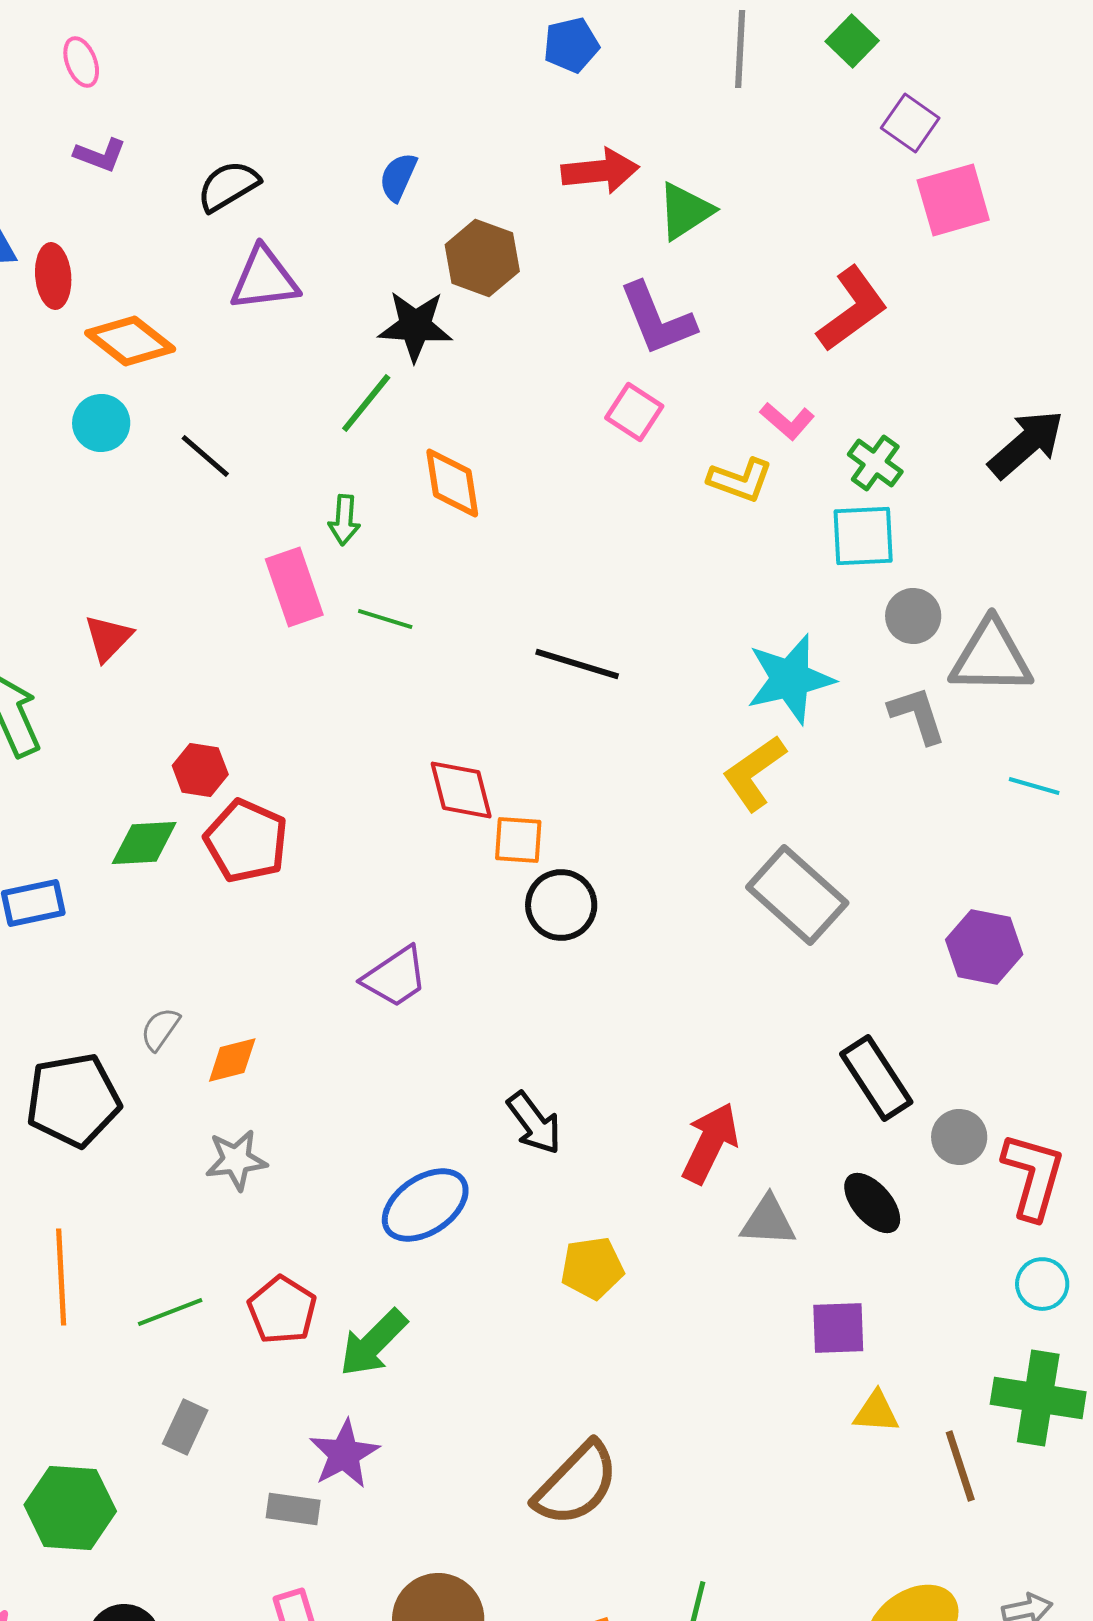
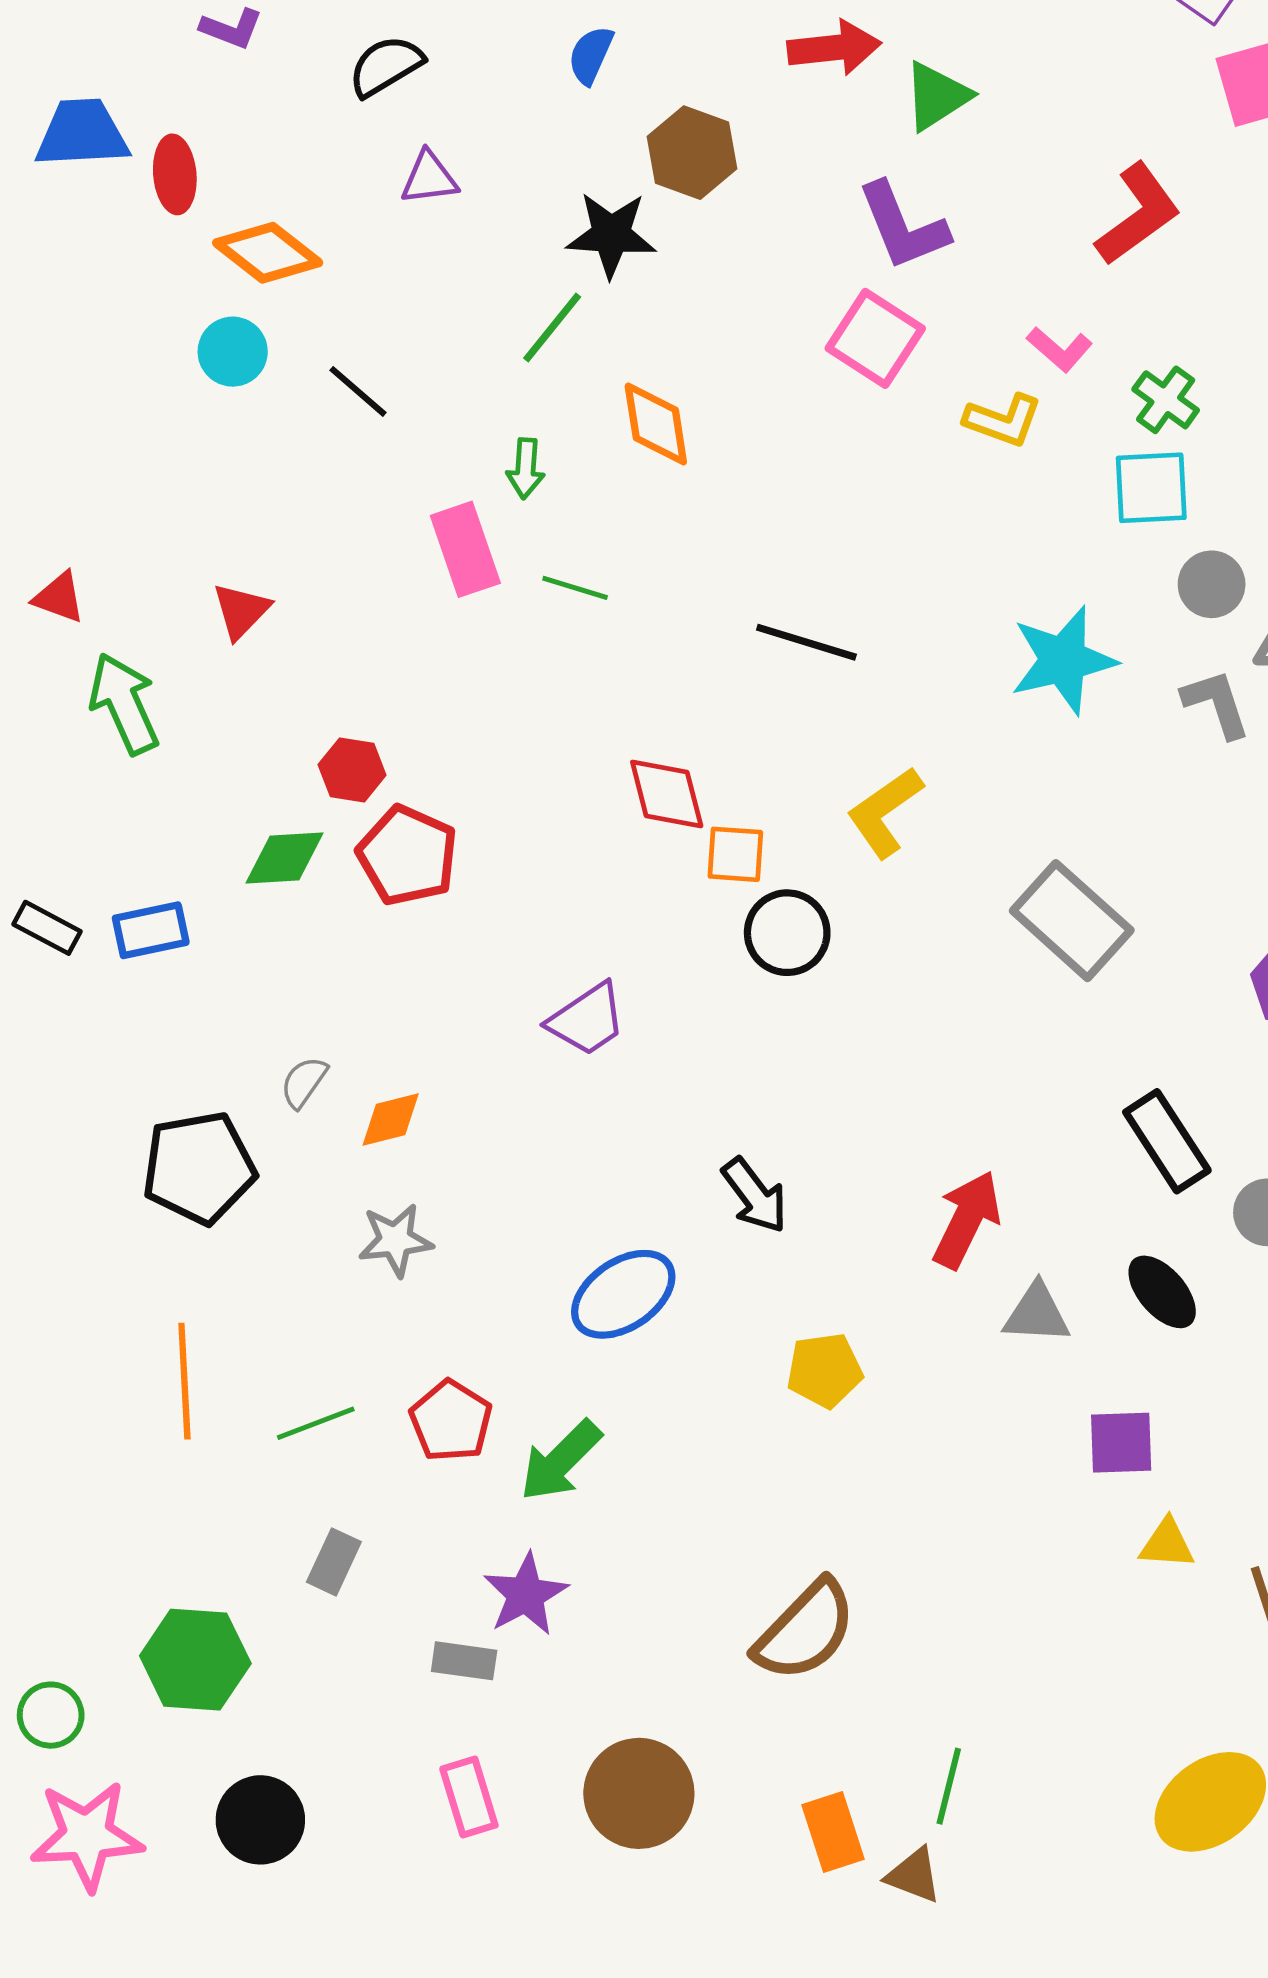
purple triangle: (264, 279) -> (429, 178), size x0.7
pink square: (634, 412) -> (875, 338), size x1.4
yellow L-shape: (754, 773) -> (885, 812), moved

